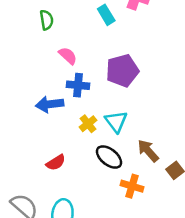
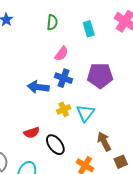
cyan rectangle: (106, 15) -> (89, 29), moved
pink semicircle: (68, 56) -> (61, 54), turned 70
black ellipse: (109, 157) -> (55, 145), moved

